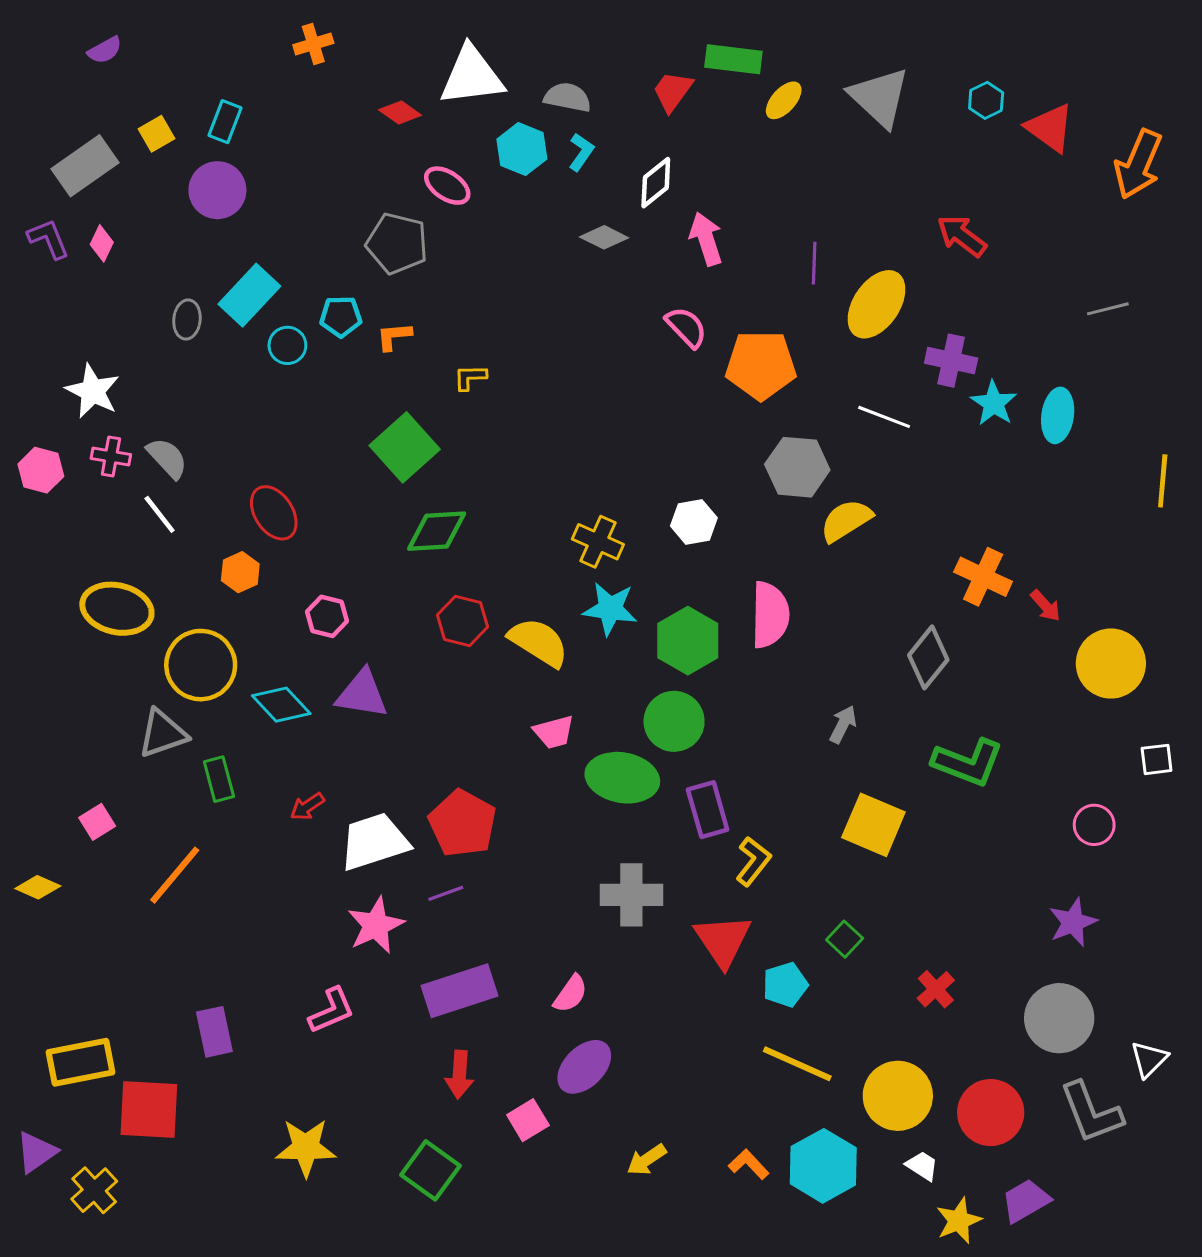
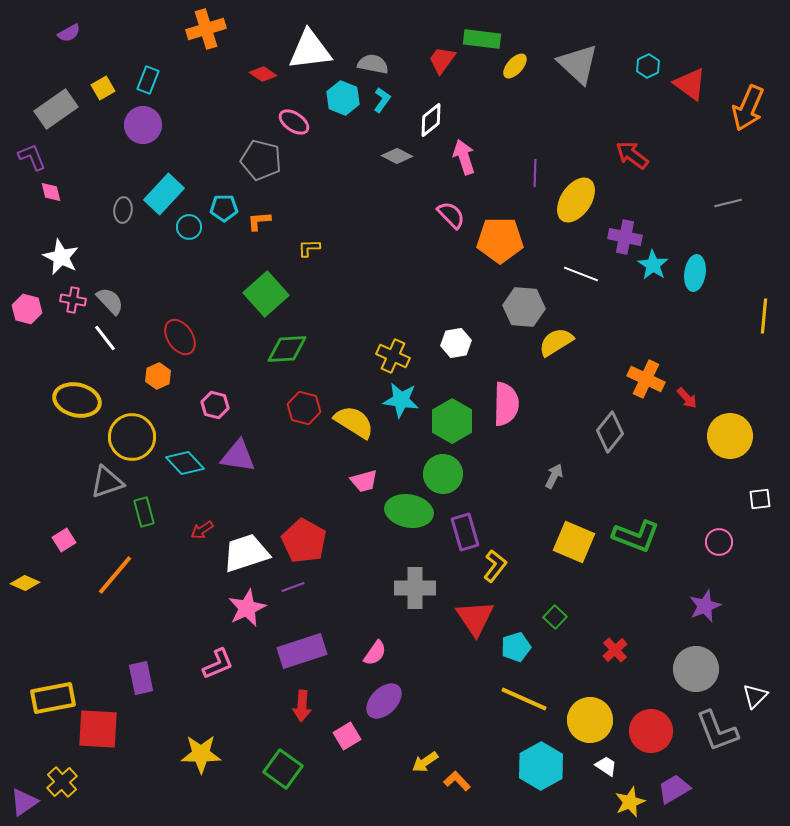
orange cross: (313, 44) -> (206, 29), size x1.5
pink diamond: (102, 243) -> (51, 192), moved, turned -40
green L-shape: (968, 762) -> (636, 536), moved
purple triangle: (36, 1152) -> (24, 802), moved
orange L-shape: (749, 1164) -> (457, 781), moved

